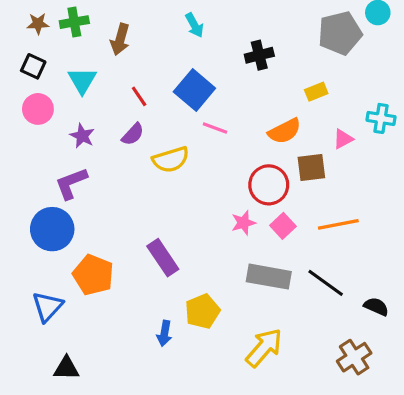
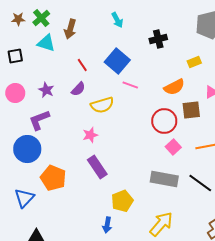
green cross: (74, 22) -> (41, 18), turned -30
black square: (33, 66) -> (15, 56), moved, turned -35
cyan triangle: (82, 81) -> (46, 43), moved, turned -42
pink circle: (38, 109) -> (15, 93), moved
pink star: (243, 223) -> (90, 135), moved
blue arrow: (164, 333) -> (107, 225), moved

